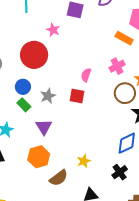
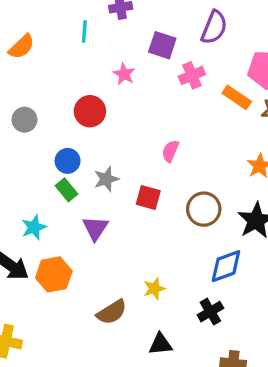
red circle: (34, 55) -> (90, 111), size x0.7
pink cross: (117, 66) -> (192, 75), moved
brown circle: (125, 93) -> (204, 209), moved
red square: (77, 96) -> (148, 197), moved
orange hexagon: (39, 157) -> (54, 274), moved

